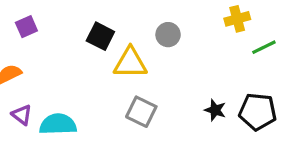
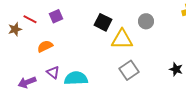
gray square: (141, 112) -> (129, 70), turned 30

